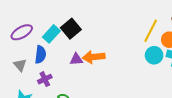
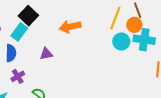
black square: (71, 29) -> (28, 16), moved
orange arrow: (94, 57) -> (70, 27), moved

